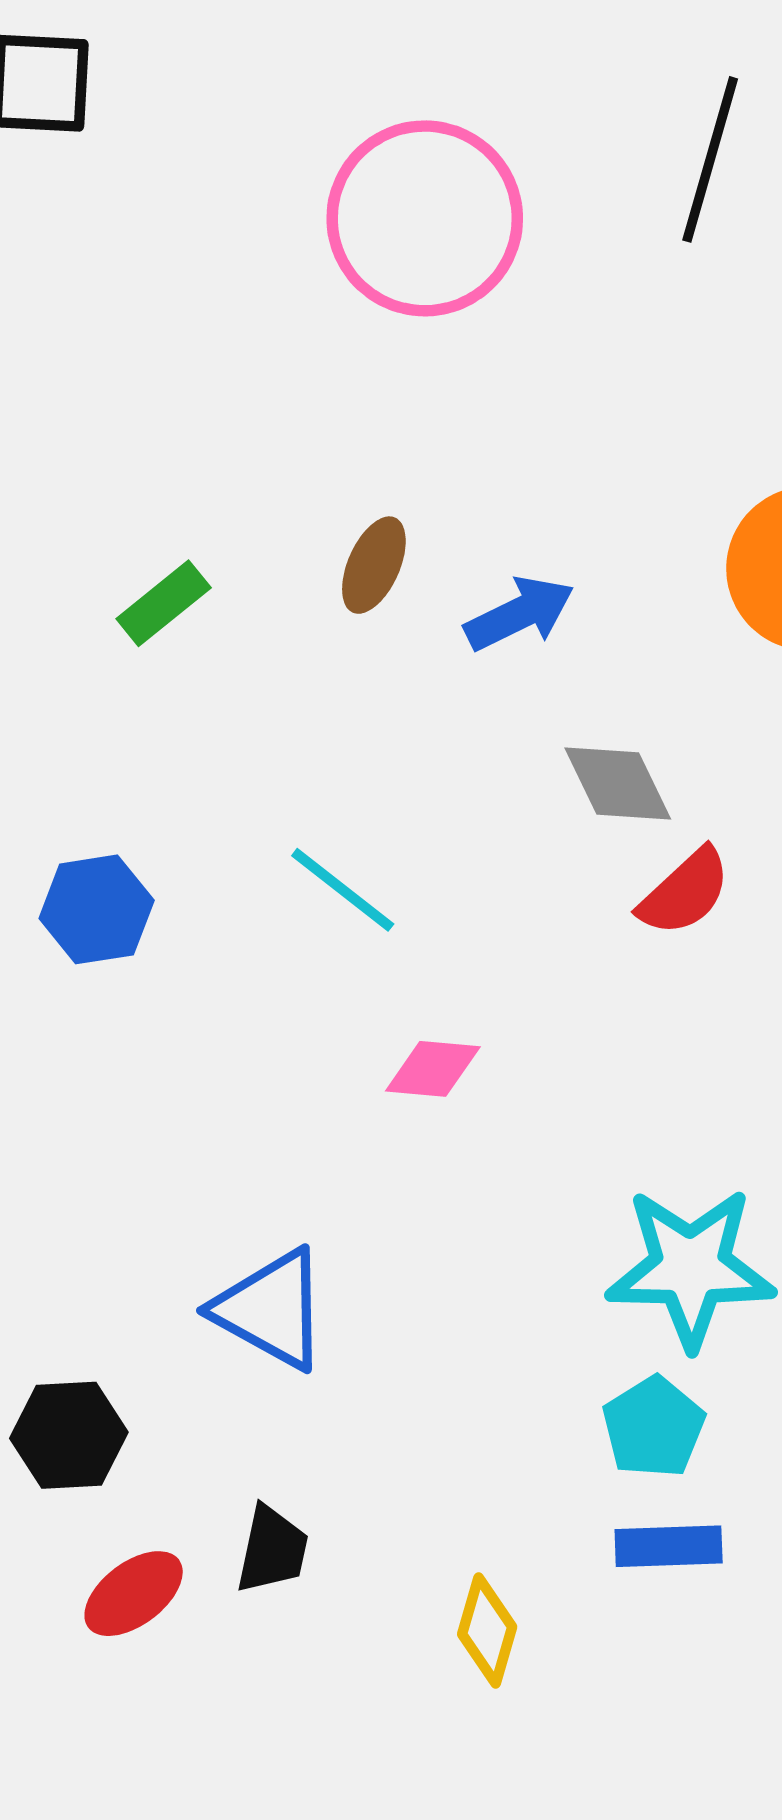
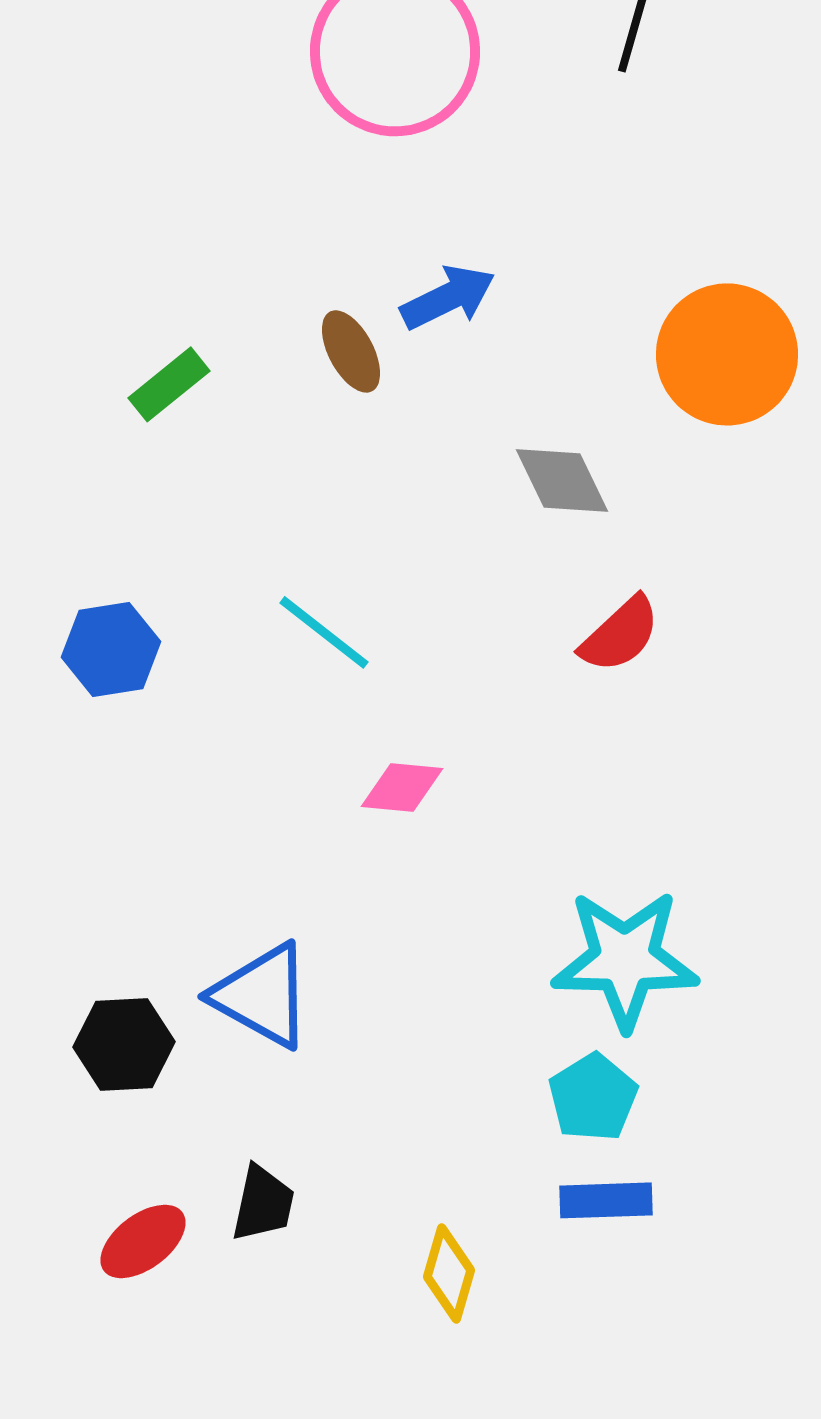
brown ellipse: (374, 565) -> (351, 351), turned -52
blue arrow: (520, 614) -> (448, 297), moved
gray diamond: (618, 783) -> (562, 480), moved
black hexagon: (69, 1435) -> (124, 1044), moved

